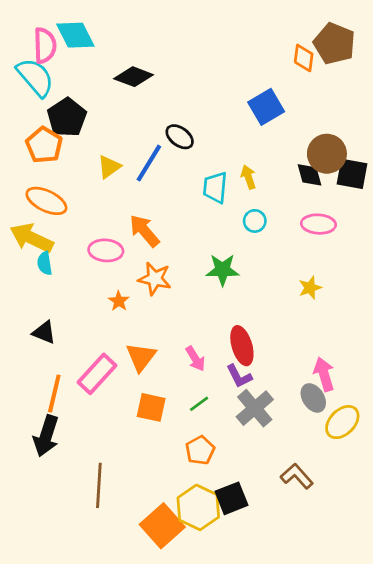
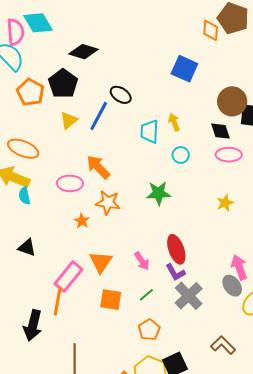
blue square: (266, 107) -> (184, 69), turned -32
black pentagon: (67, 117) -> (63, 84), moved
orange pentagon: (44, 145) -> (30, 92), moved
black diamond: (310, 175) -> (221, 131), moved
orange line: (54, 394) -> (58, 301), moved

